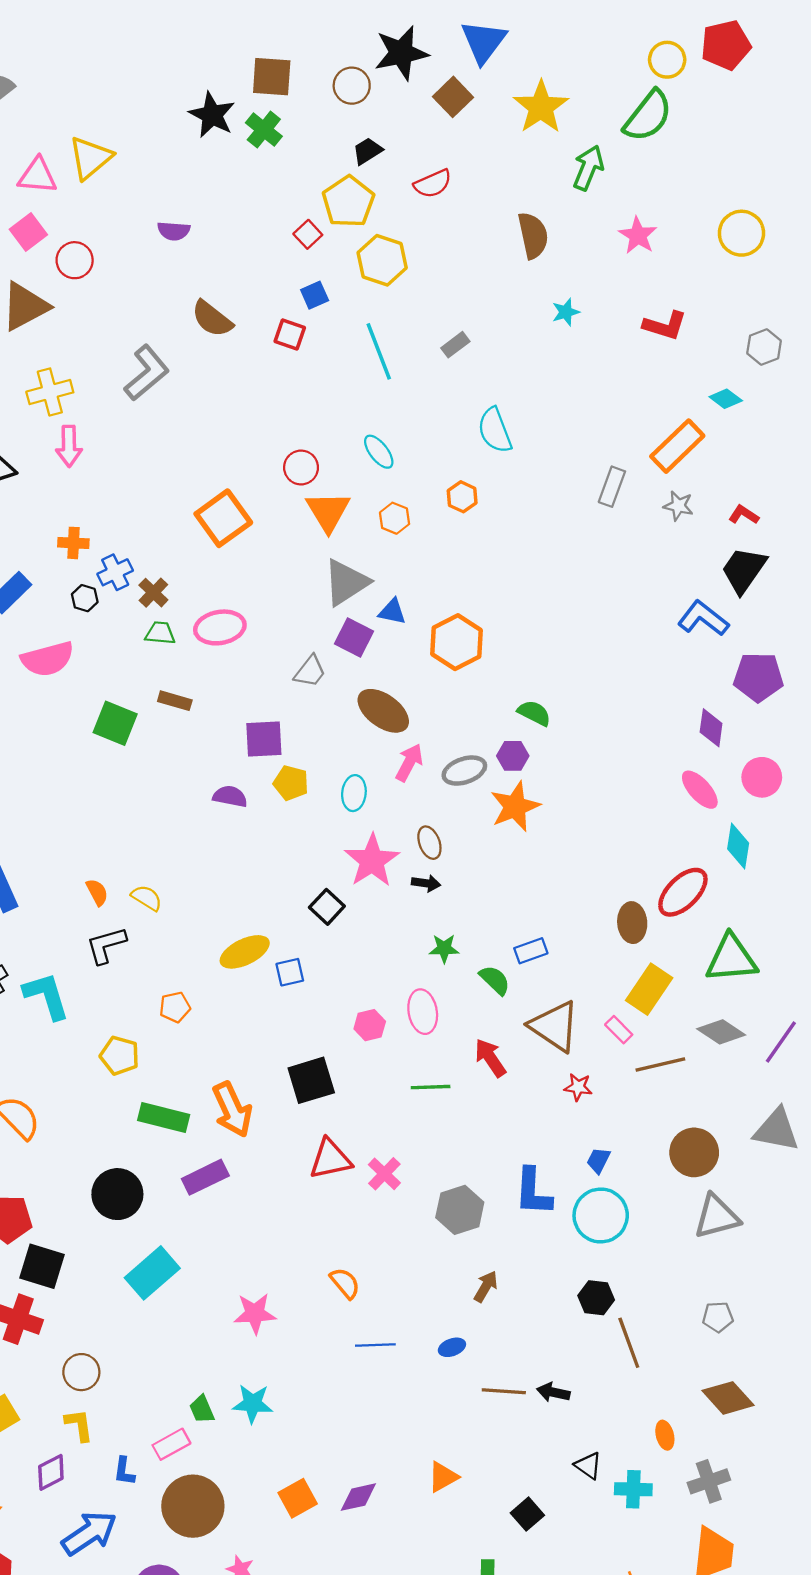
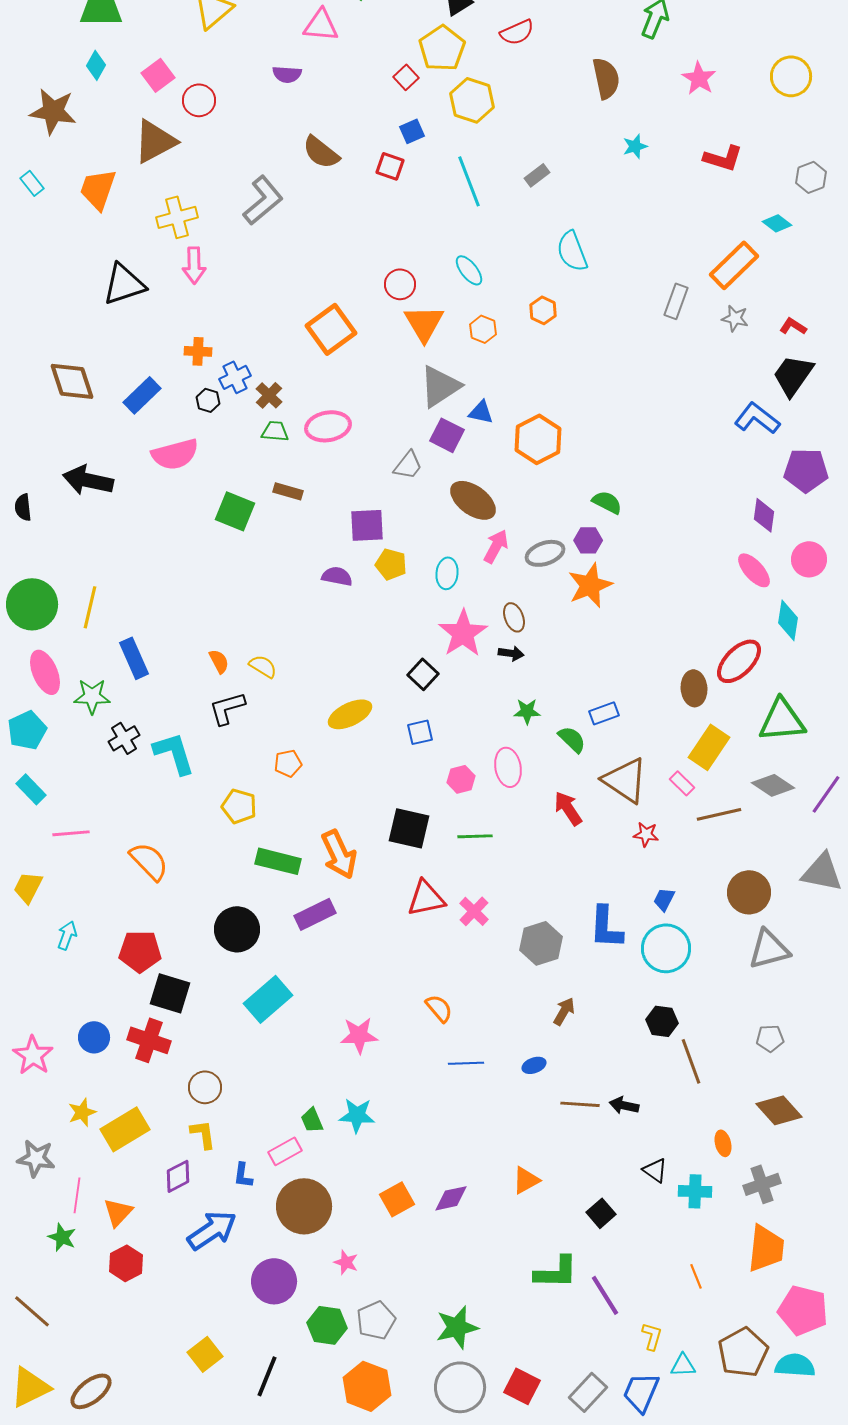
pink triangle: (37, 176) -> (321, 25), moved
blue square: (290, 972) -> (420, 732), moved
black square: (311, 1080) -> (409, 828), turned 30
green line: (431, 1087) -> (475, 836), moved

